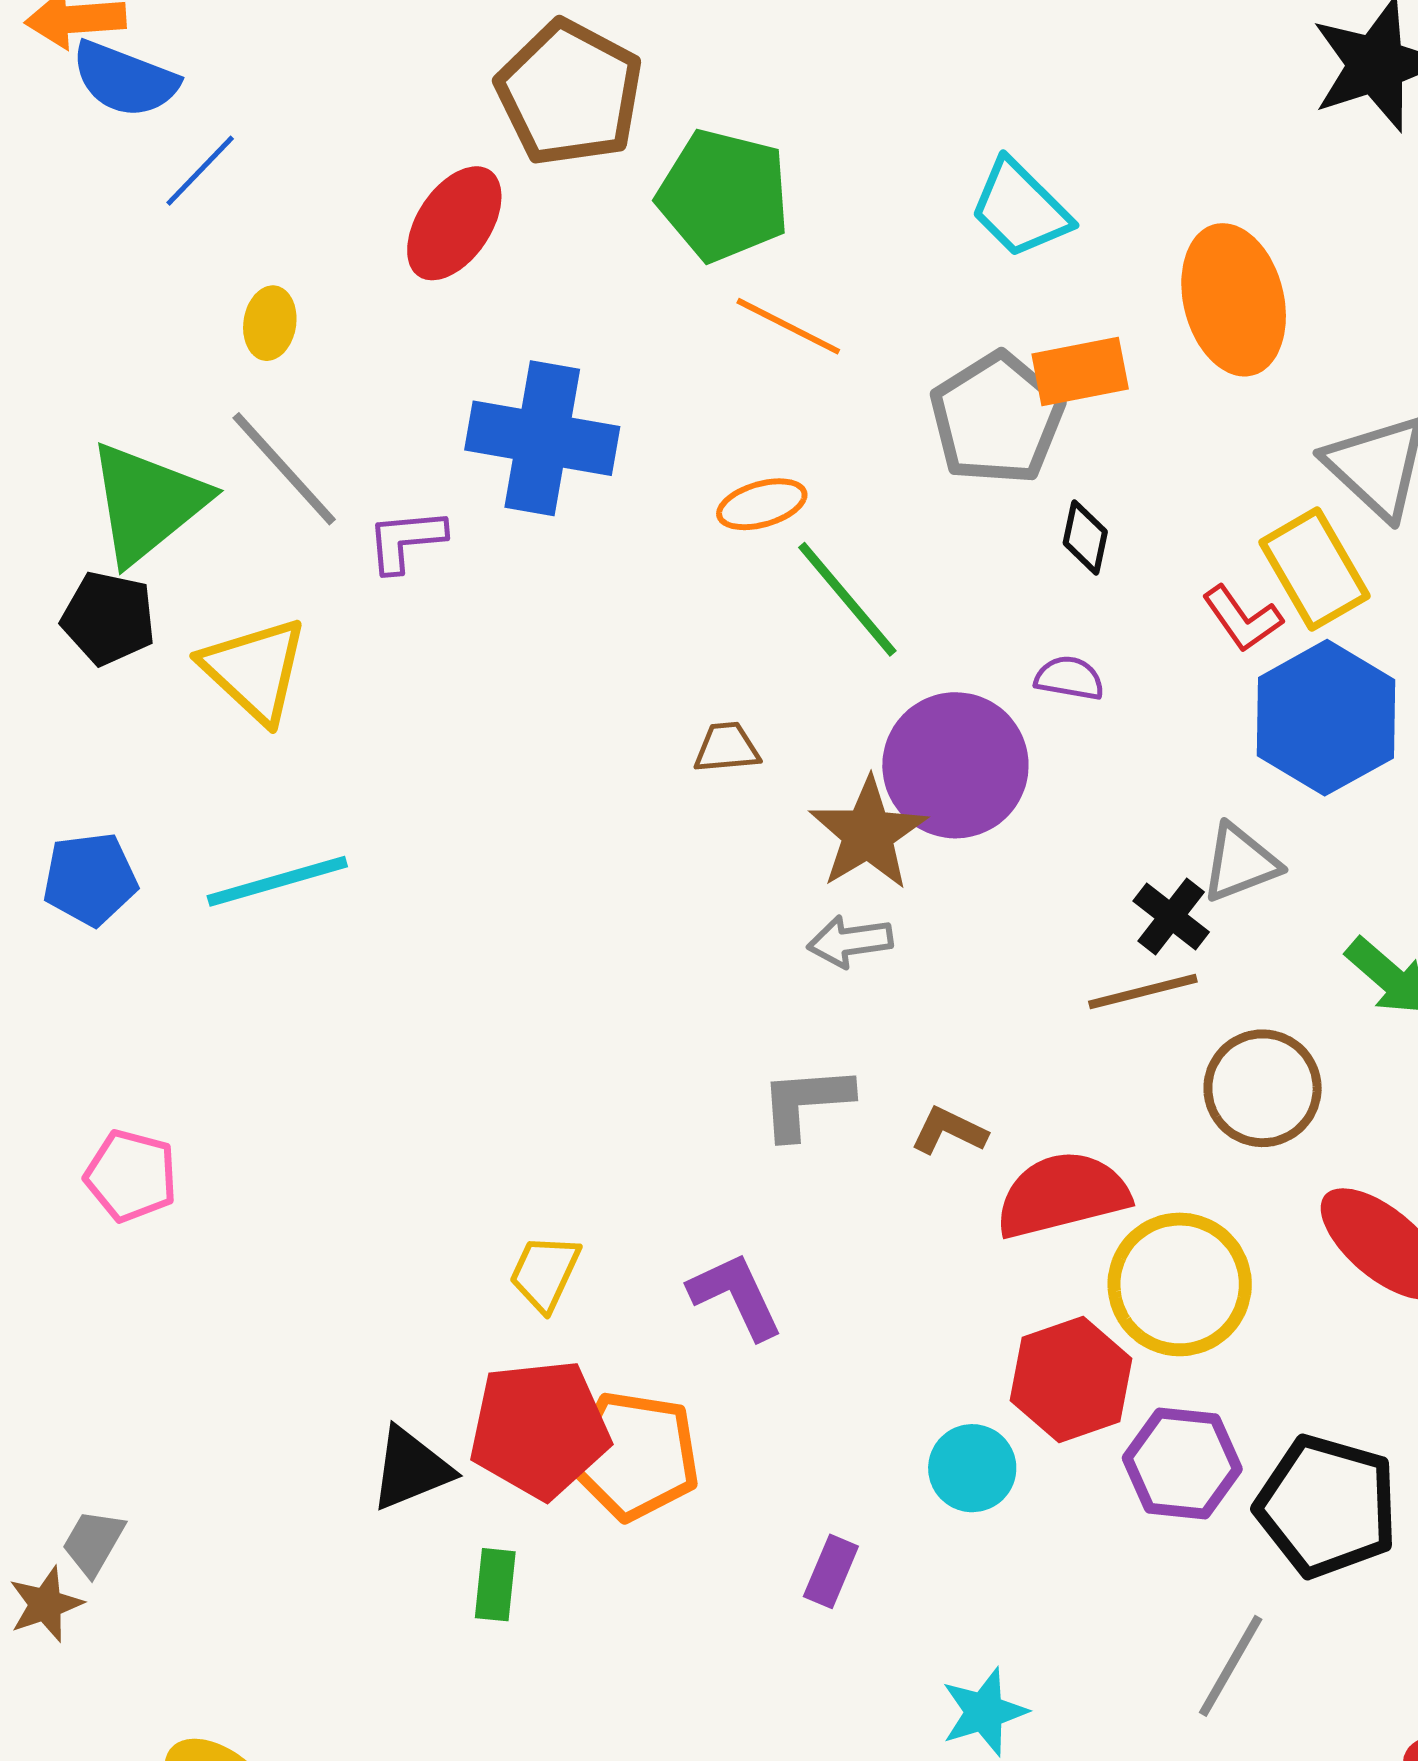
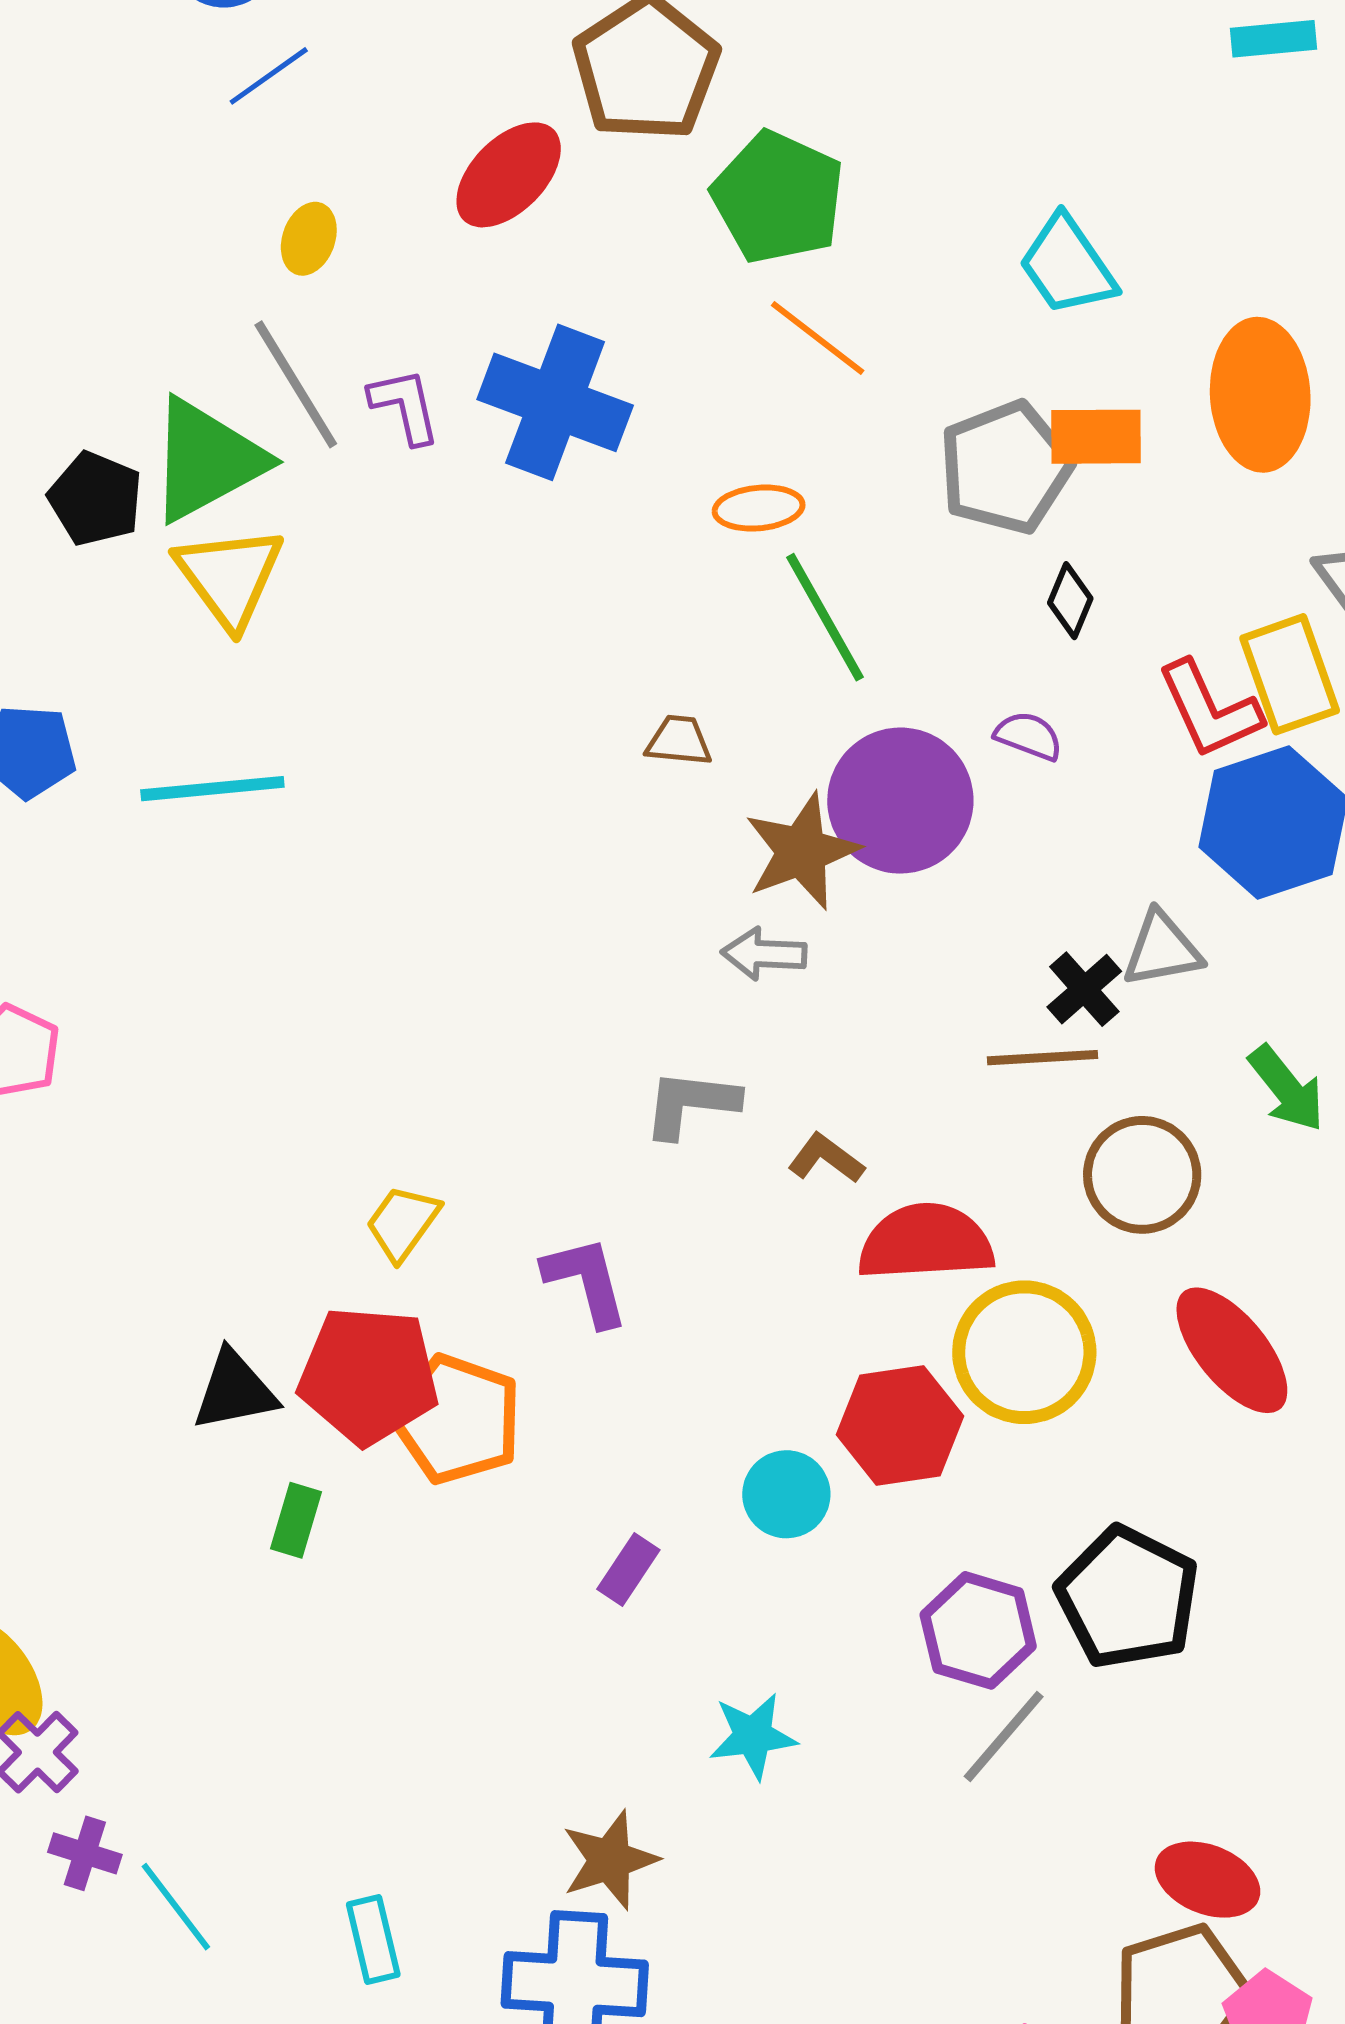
green triangle: (147, 503) -> (207, 460), moved
purple L-shape: (406, 540) -> (405, 406), moved, turned 72
red L-shape: (1242, 619) -> (1209, 710), size x1.4
purple hexagon: (1182, 1463) -> (978, 1630), moved

